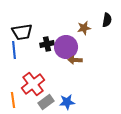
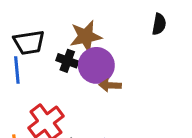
brown star: (84, 28) -> (86, 36), moved, size x1.5
black cross: (47, 44) -> (67, 61), turned 32

